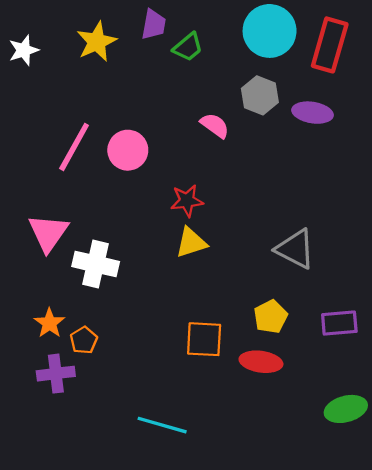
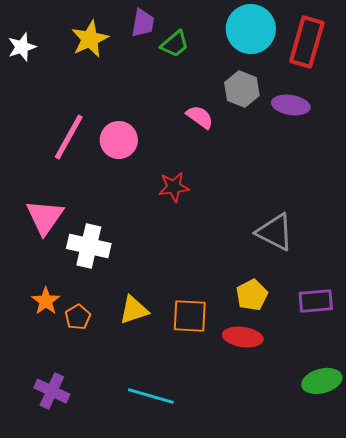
yellow triangle: (191, 243) -> (134, 310), moved
purple cross: (56, 374) -> (52, 391), moved, turned 32

